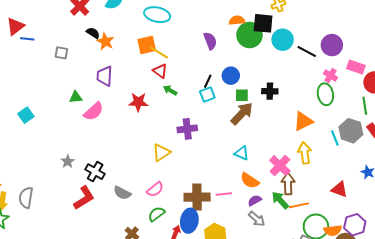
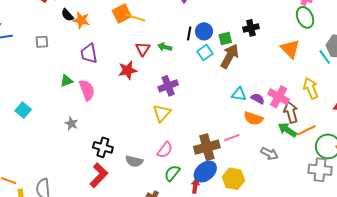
black semicircle: (93, 33) -> (67, 15), turned -152
red triangle: (160, 71) -> (143, 49), moved, turned 42
blue circle: (231, 76) -> (204, 31), moved
green arrow: (170, 90) -> (165, 47), moved
cyan square: (207, 94) -> (205, 52), moved
pink semicircle: (94, 111) -> (87, 90), turned -55
orange triangle: (303, 121) -> (290, 49), turned -35
purple cross: (187, 129) -> (168, 86), moved
yellow arrow: (305, 153) -> (311, 88), moved
gray star: (68, 161) -> (71, 124), moved
purple semicircle: (255, 200) -> (258, 99), moved, turned 72
blue ellipse: (189, 221) -> (205, 172), turned 55

